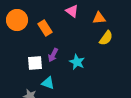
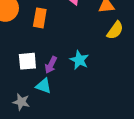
orange rectangle: (45, 28) -> (40, 18), turned 42
purple arrow: (53, 55) -> (51, 65), moved

